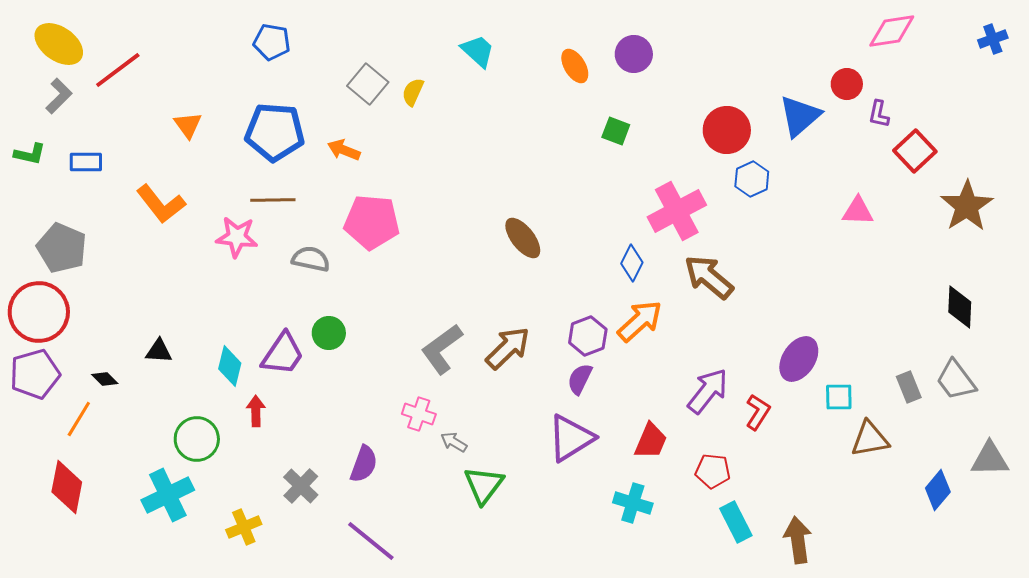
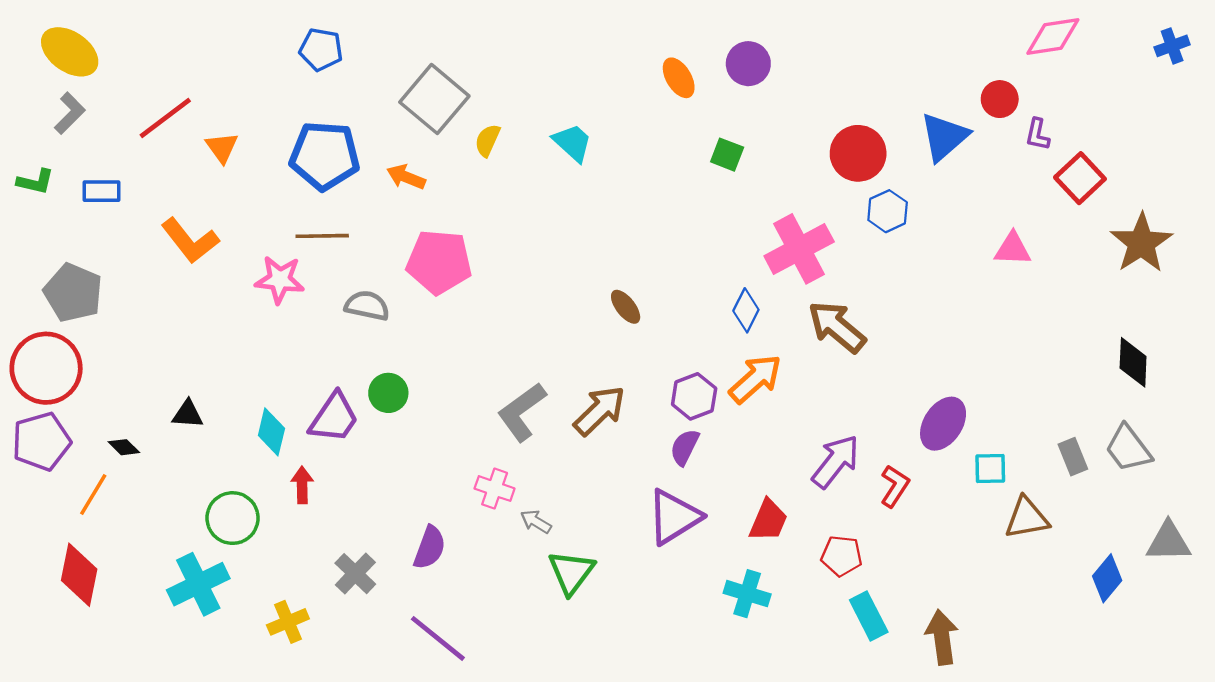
cyan trapezoid: (478, 51) -> (572, 143), moved
red line: (118, 70) -> (165, 118), moved
gray square: (368, 84) -> (434, 99), size x1.4
yellow semicircle: (413, 92) -> (487, 140), moved
brown ellipse: (523, 238) -> (626, 307), moved, size x0.7

